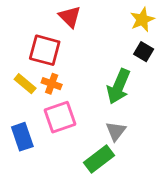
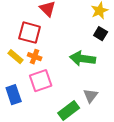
green arrow: (119, 86) -> (83, 59), turned 75
gray triangle: (116, 131) -> (91, 96), moved

